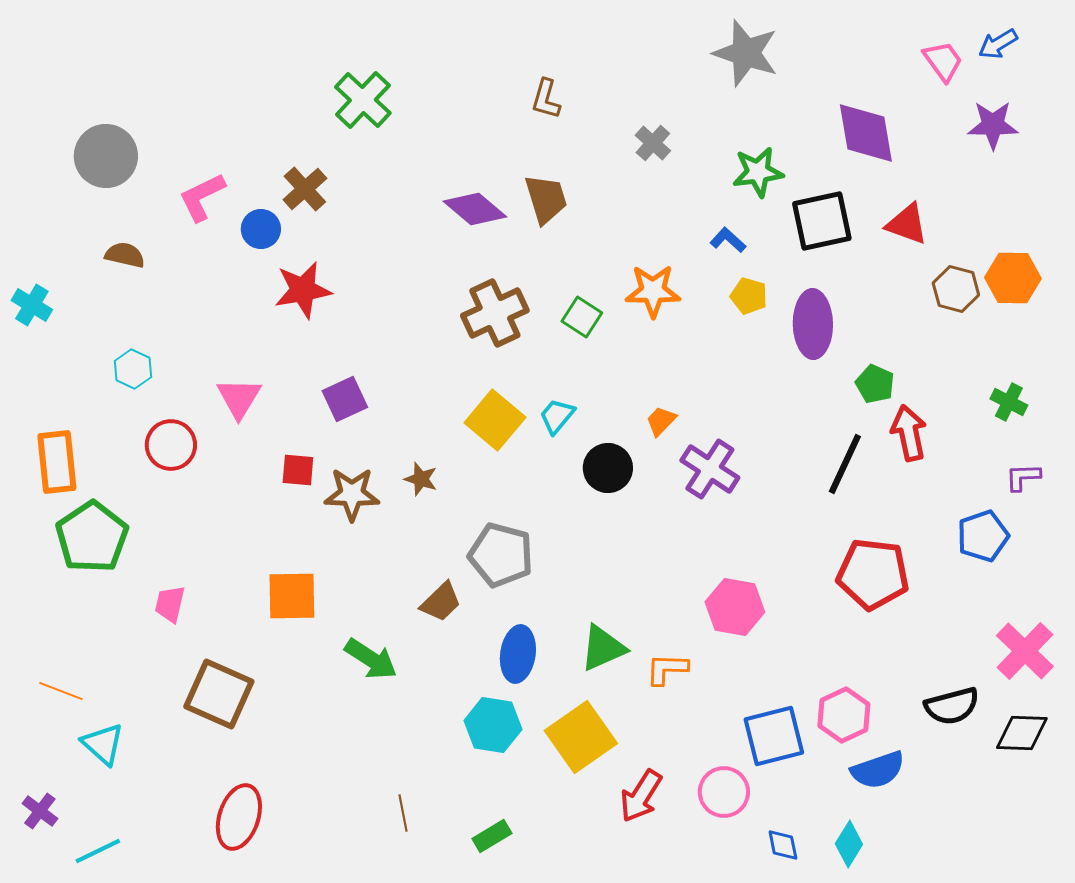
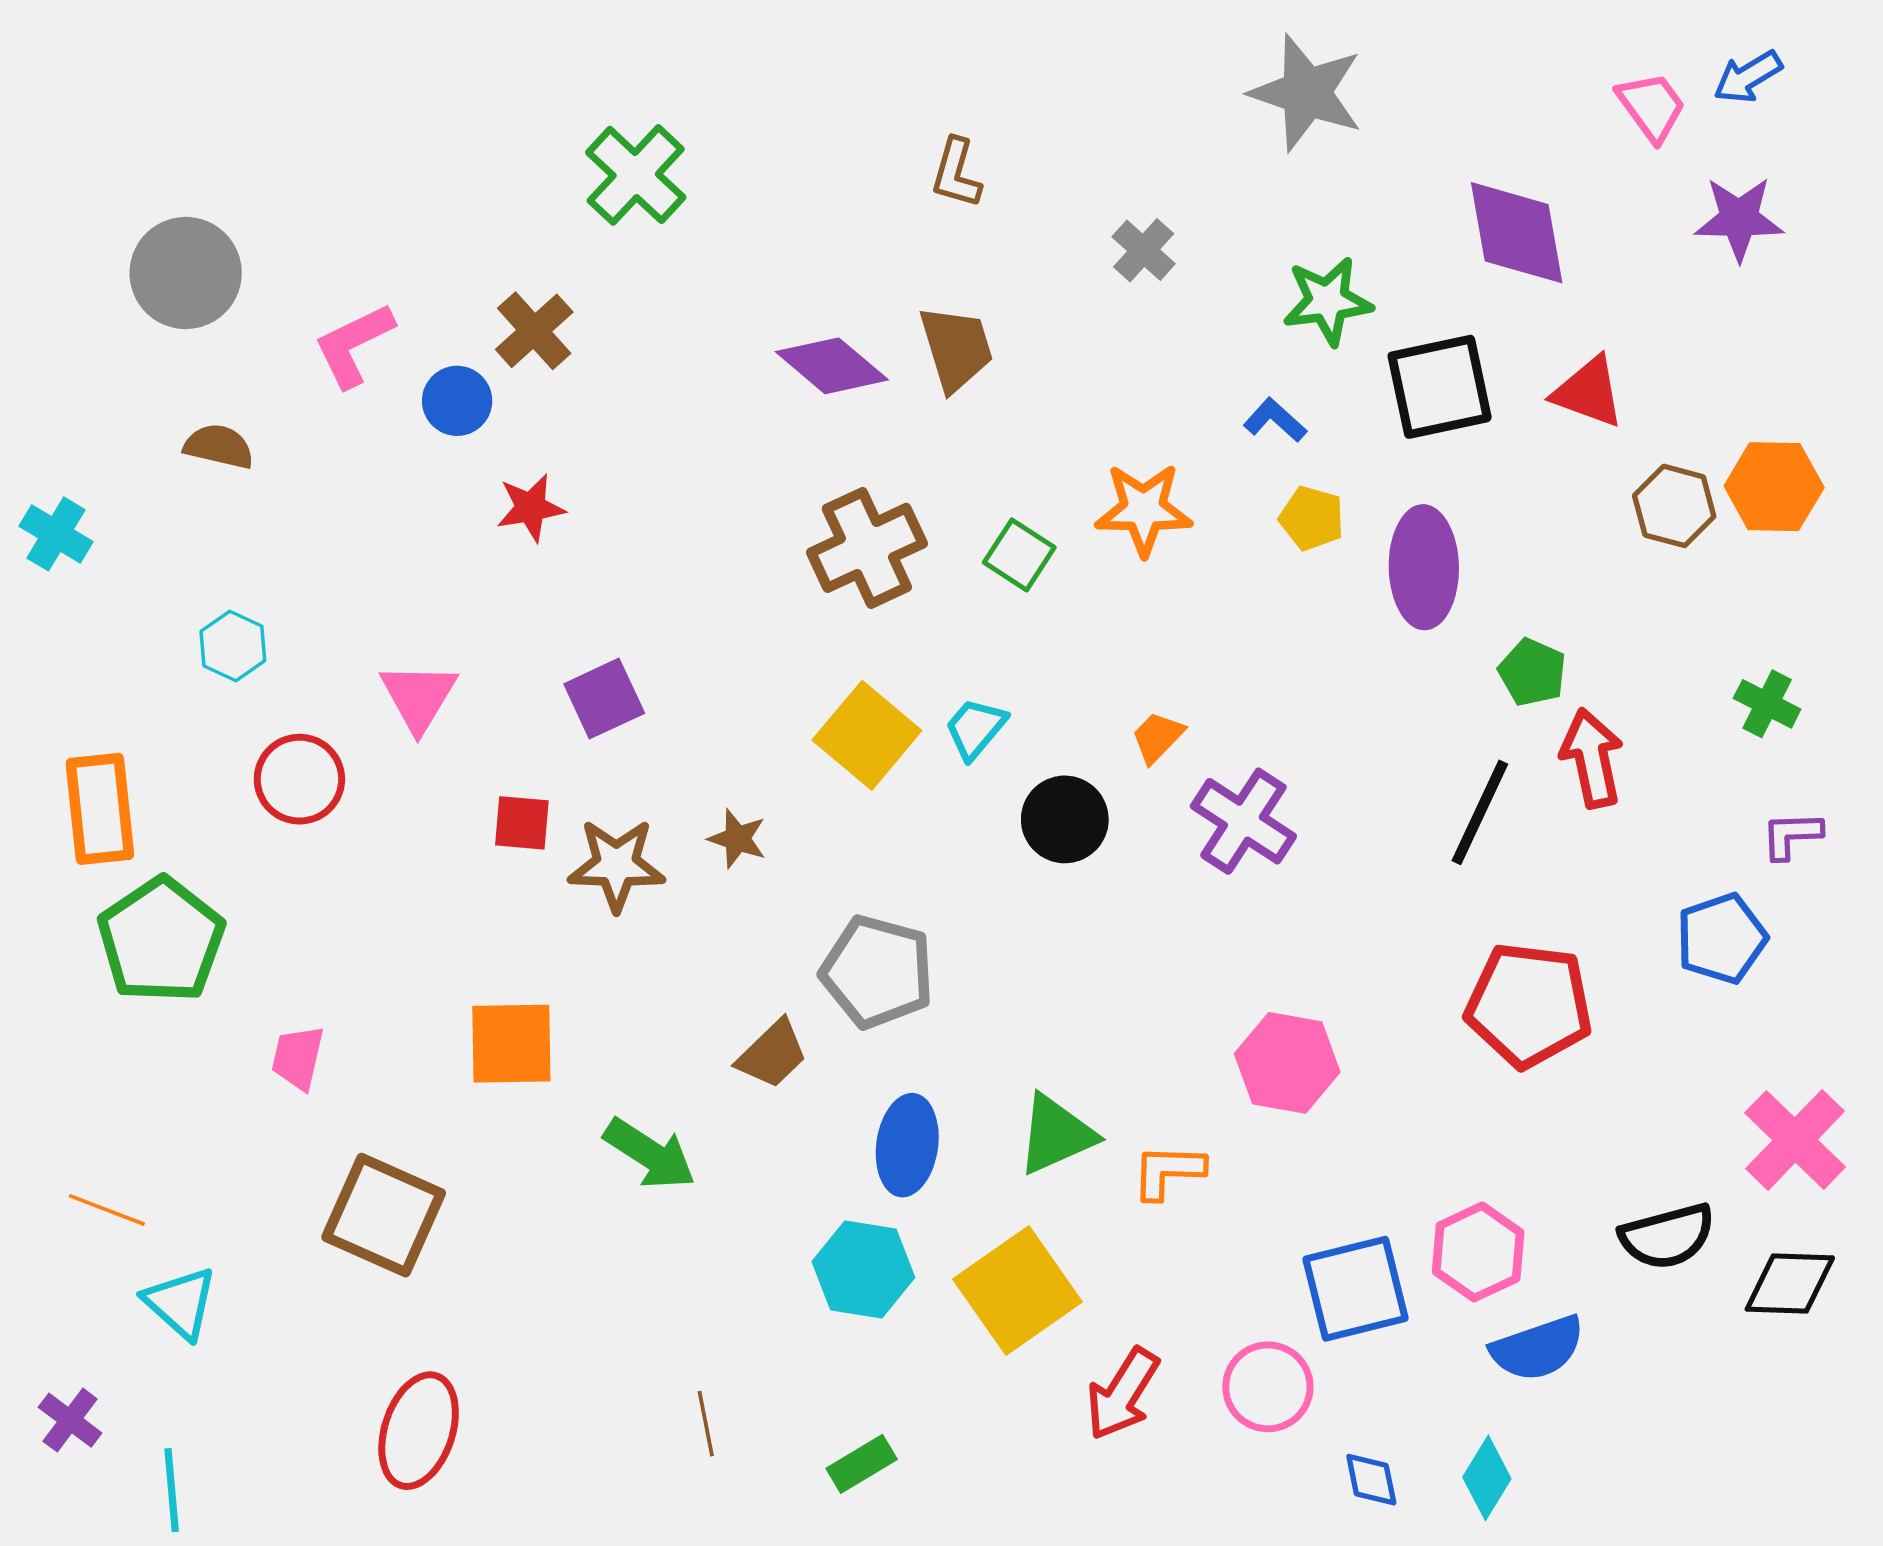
red star: (303, 290) -> (531, 508), size x0.7
cyan line: (98, 851) -> (172, 1490), turned -69

